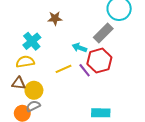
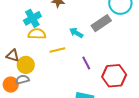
red hexagon: (99, 61) -> (114, 76), moved
yellow semicircle: (25, 62) -> (37, 34), moved
purple line: (85, 70) -> (86, 63), moved

